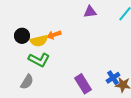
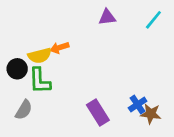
black circle: (22, 36) -> (17, 69), moved
green L-shape: (39, 60) -> (40, 81), turned 60

